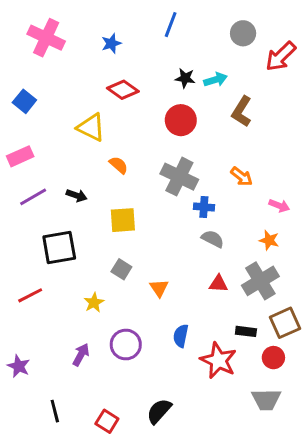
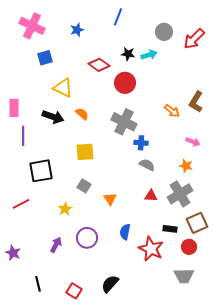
gray circle: (243, 33) -> (164, 32), moved
red diamond: (123, 90) -> (99, 65), moved
blue square: (24, 101) -> (45, 58), moved, turned 35
brown L-shape: (242, 111) -> (196, 102), moved
pink rectangle: (20, 156) -> (14, 108), turned -66
orange arrow: (242, 177) -> (172, 111), moved
black arrow: (77, 195) -> (53, 117), moved, size x1.5
purple line: (33, 197) -> (23, 136), turned -60

